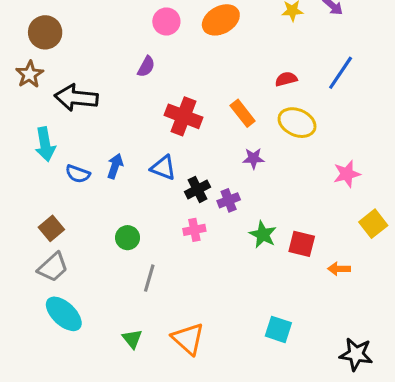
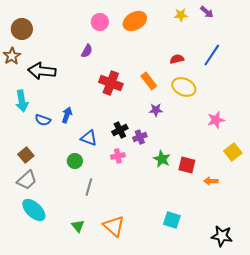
blue triangle: (163, 168) -> (89, 138), moved

